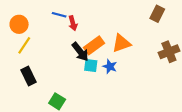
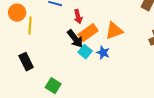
red arrow: (73, 23) -> (78, 17), moved
yellow line: (24, 45) -> (30, 26), moved, turned -30
cyan square: (91, 65) -> (85, 52), turned 32

